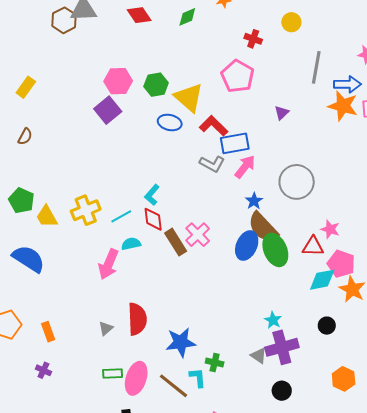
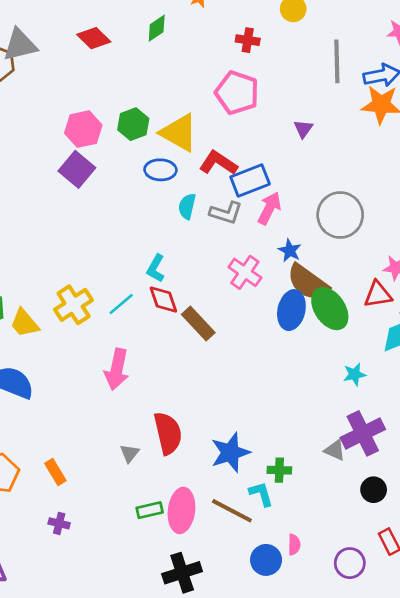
pink cross: (198, 235) -> (245, 272), moved
cyan semicircle: (131, 244) -> (187, 206), moved, turned -54
cyan star: (273, 320) -> (355, 374), moved, turned -30

